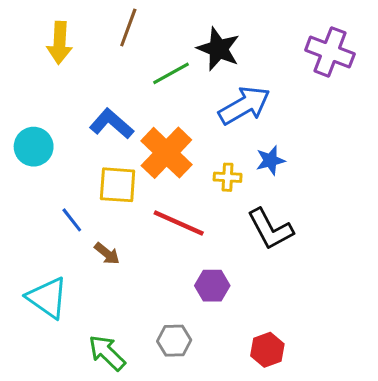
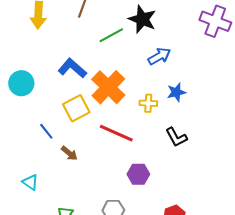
blue arrow: (244, 105) -> (159, 56), size x0.7
yellow square: (118, 185) -> (76, 108), turned -32
black L-shape: (270, 229) -> (176, 137), size x0.7
cyan triangle: (47, 298) -> (30, 182), size x0.6

